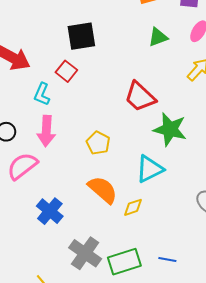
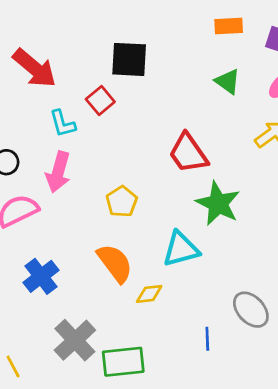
green triangle: (158, 37) -> (228, 81), turned 45
cyan L-shape: (42, 94) -> (63, 124), turned -50
blue line: (167, 260) -> (207, 339), moved, turned 66

